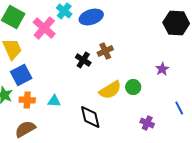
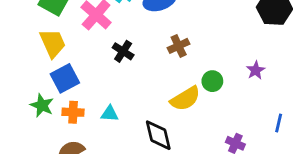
black cross: (83, 60) -> (123, 51), moved
green circle: (133, 87) -> (212, 81), moved
blue line: (179, 108) -> (279, 123), turned 40

